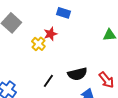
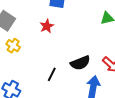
yellow cross: (38, 44) -> (13, 46), moved

